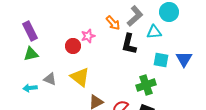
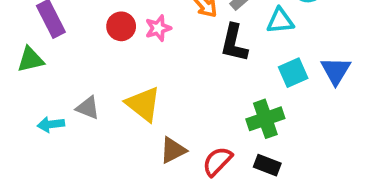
red circle: (73, 46) -> (121, 26), moved
green triangle: (31, 54) -> (30, 60), moved
cyan square: (161, 60) -> (293, 73), turned -35

